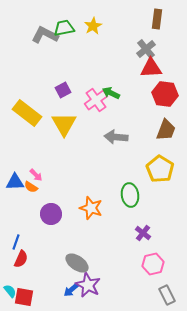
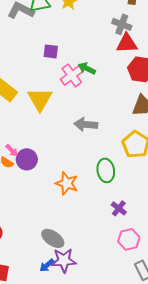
gray cross: (146, 49) -> (122, 24), turned -30
purple square: (63, 90) -> (51, 51), moved, turned 35
gray arrow: (116, 137) -> (86, 124), moved
purple circle: (51, 214) -> (27, 159), moved
purple star: (88, 285) -> (64, 260), turned -30

